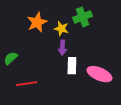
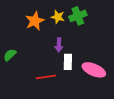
yellow star: (61, 29) -> (58, 17), moved
red line: (26, 84) -> (46, 77), moved

